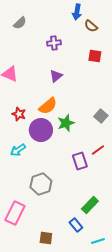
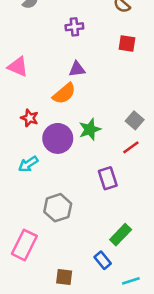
purple triangle: (56, 76) -> (77, 69), turned 32
orange semicircle: (48, 106) -> (64, 94), moved
red line: (98, 150) -> (131, 147), moved

